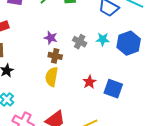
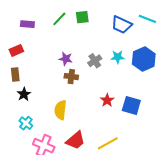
gray cross: (80, 42) -> (95, 61), turned 32
yellow semicircle: (52, 77) -> (60, 110), moved

